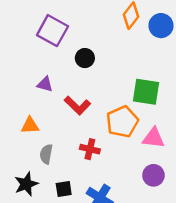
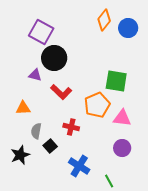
black circle: (85, 58) -> (54, 58), moved, size x1.6
black square: (64, 189) -> (50, 146), moved, turned -32

